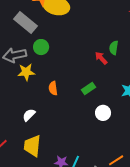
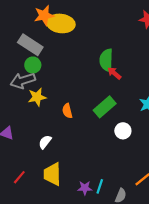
green circle: (41, 47) -> (33, 65), moved
green semicircle: (114, 48) -> (106, 60), moved, size x1.5
green rectangle: (88, 88) -> (105, 107), size x1.5

